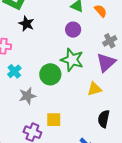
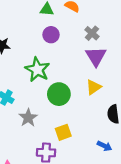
green star: (72, 60) -> (37, 70), moved, turned 30
green circle: (50, 74) -> (59, 94), moved

